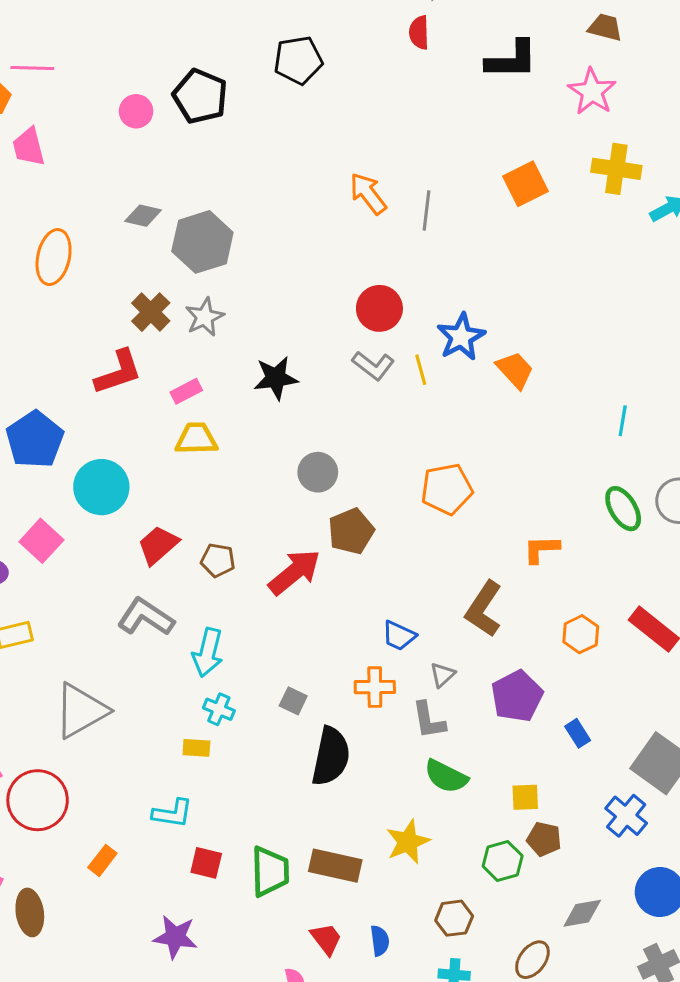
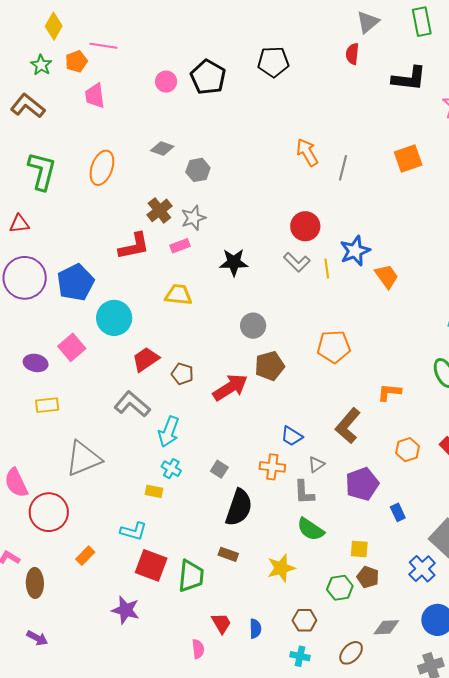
gray hexagon: (202, 242) -> (198, 170), size x0.6
pink rectangle: (186, 391) -> (180, 246), moved
red square: (206, 863) -> (151, 565), size x1.5
brown rectangle: (335, 866) -> (228, 554), moved, size x0.6

